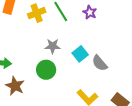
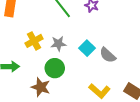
yellow cross: (37, 13) -> (34, 41), moved
brown star: (15, 86) -> (41, 87), moved

